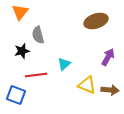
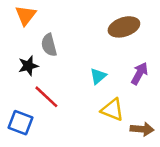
cyan triangle: (64, 64) -> (98, 76), moved
red line: (36, 75) -> (46, 97), turned 50
brown arrow: (110, 90) -> (142, 129), moved

